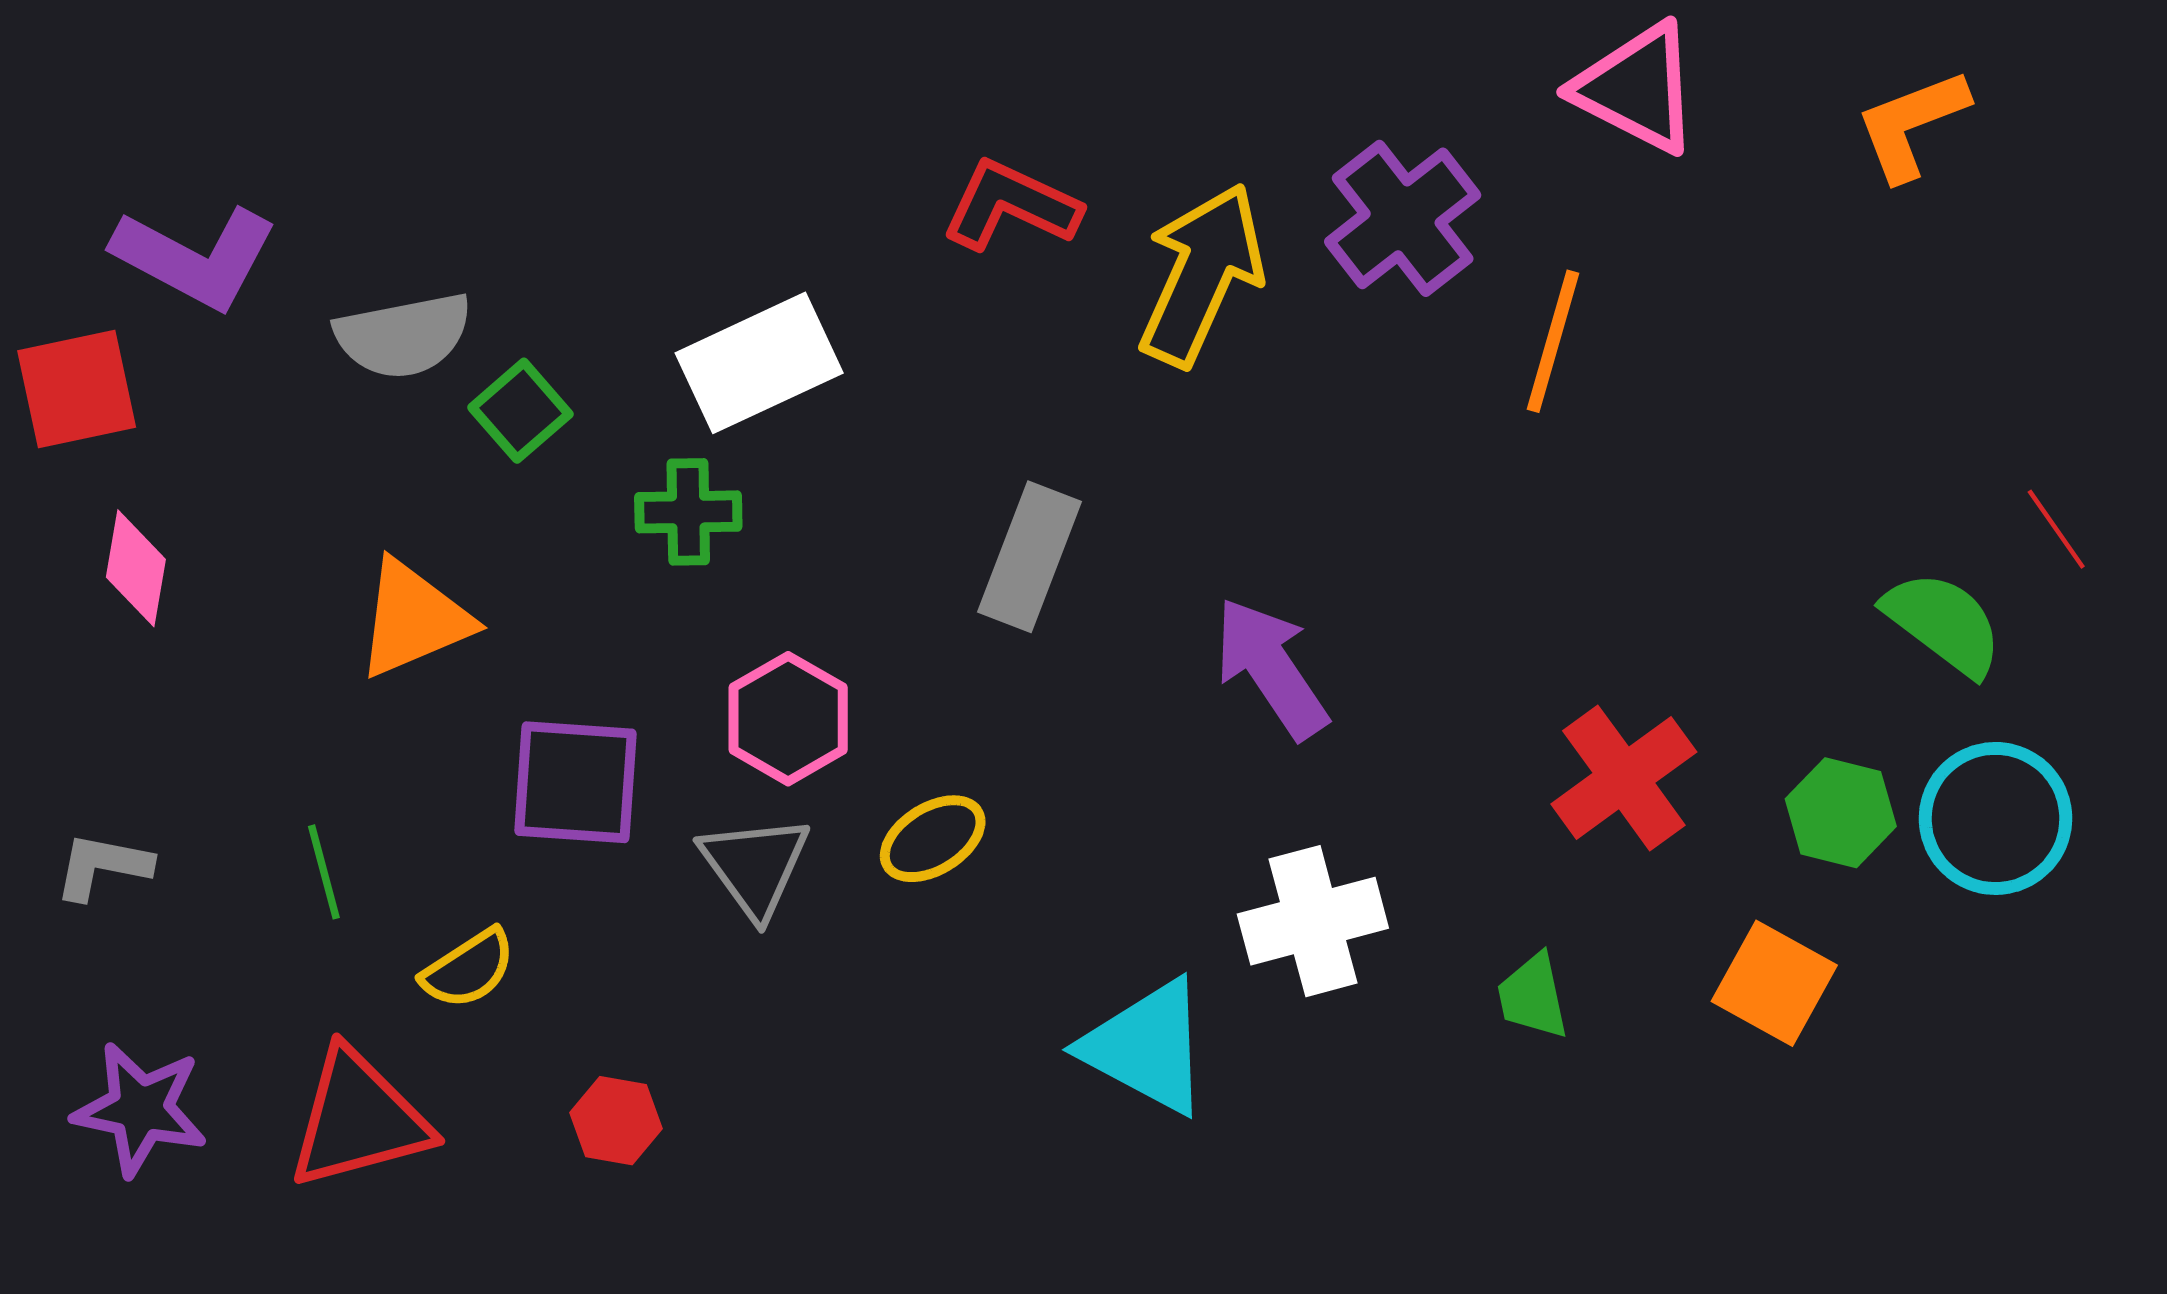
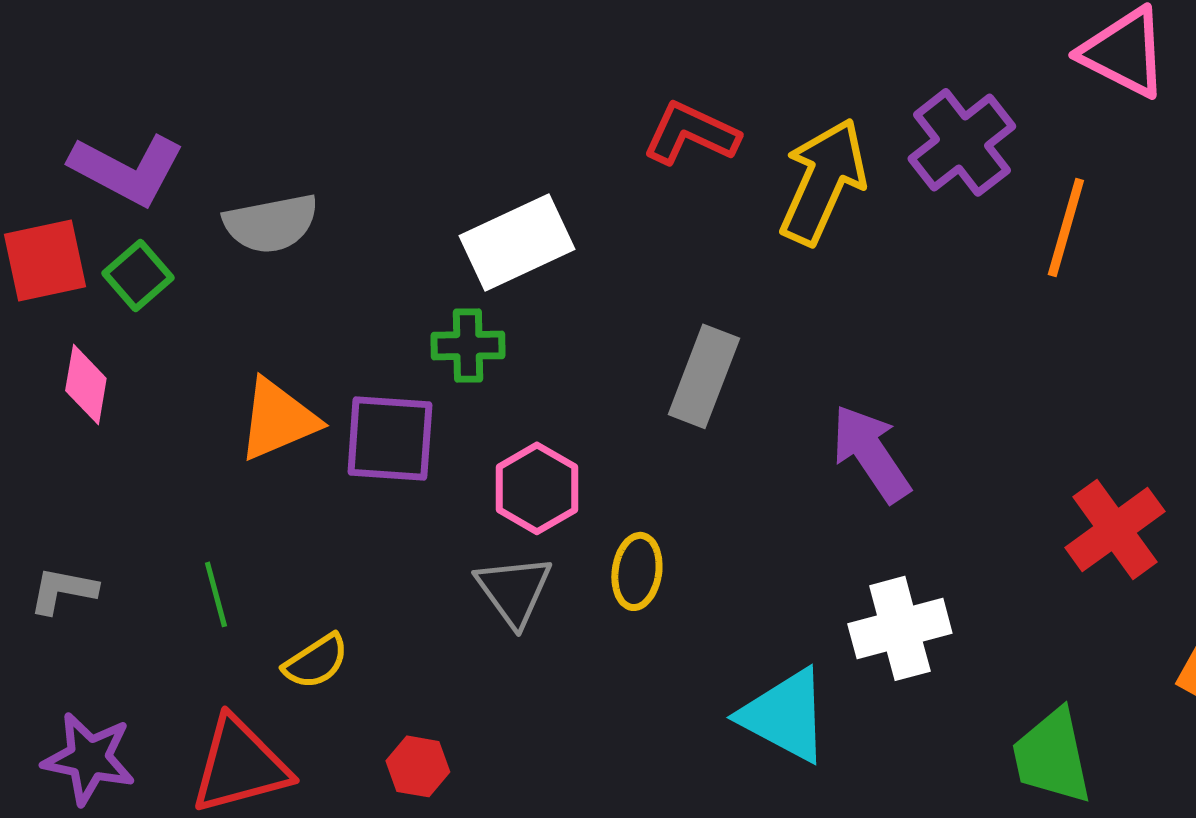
green square: (521, 411) -> (138, 275), moved
purple square: (576, 782) -> (390, 438), moved
yellow ellipse: (933, 839) -> (637, 571), turned -50
green trapezoid: (1533, 996) -> (1052, 756), moved, size x1.6

